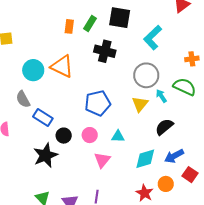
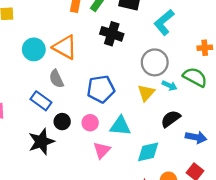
cyan arrow: (161, 96) -> (169, 86), turned 144
gray semicircle: (23, 99) -> (56, 79), moved
cyan triangle: (118, 136) -> (120, 126), size x1.5
blue arrow: (174, 156) -> (196, 137), moved, turned -144

